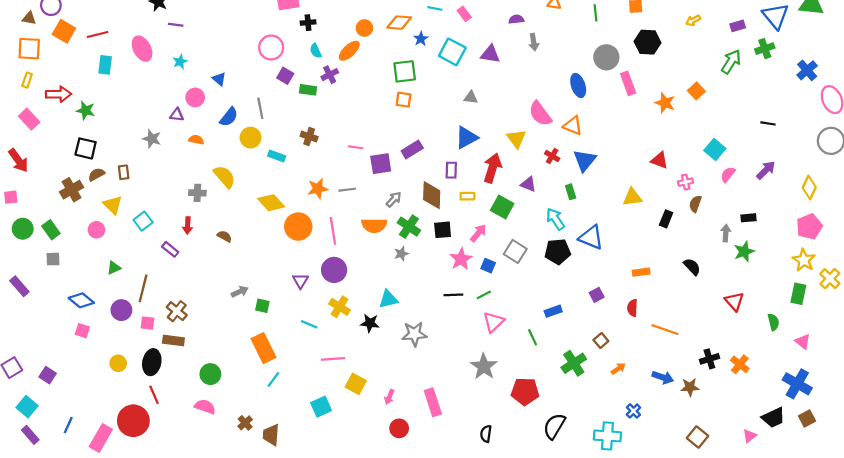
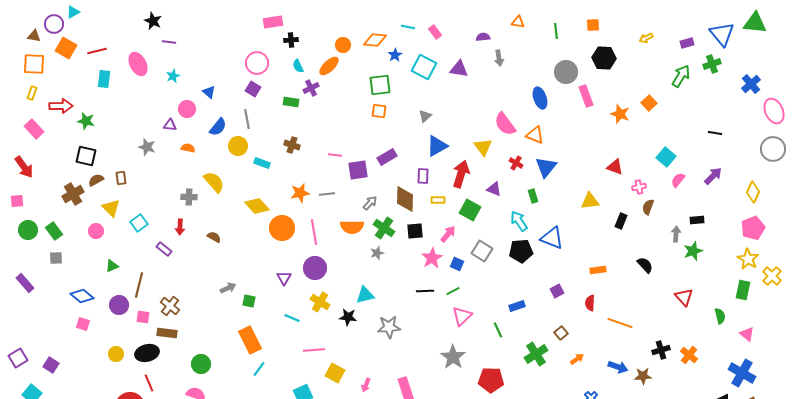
purple square: (285, 76) -> (253, 89), moved
gray triangle: (471, 97) -> (425, 116), moved, turned -48
black ellipse: (152, 362) -> (147, 353), turned 65

